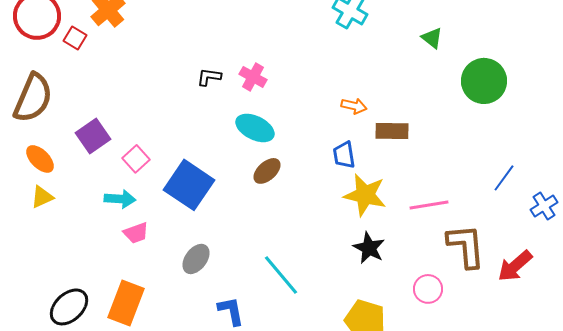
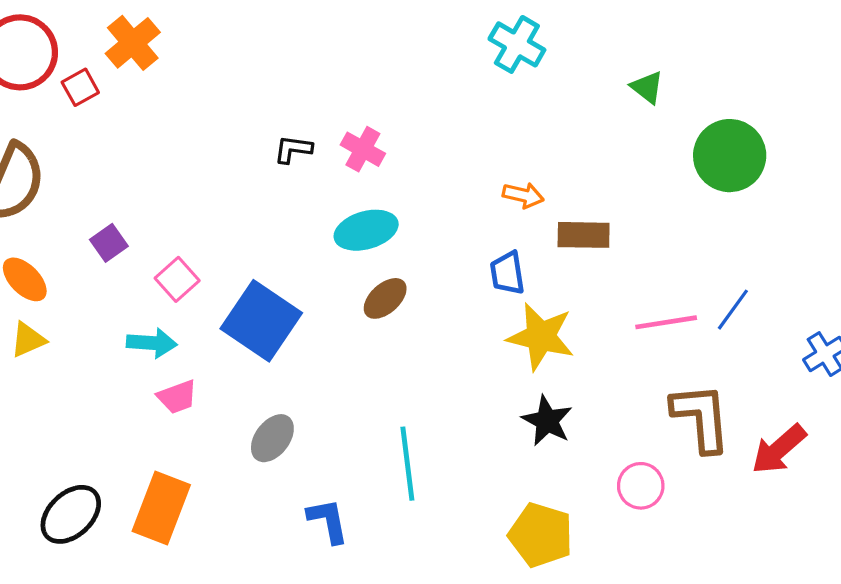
red square: (75, 38) -> (80, 87), turned 30
cyan ellipse: (255, 128) -> (366, 230), turned -42
purple square: (93, 136) -> (109, 243), size x0.7
blue line: (504, 178) -> (733, 310), moved
pink line: (429, 205) -> (666, 322), moved
cyan line: (281, 275) -> (407, 464), turned 33

